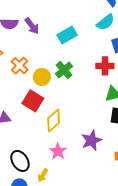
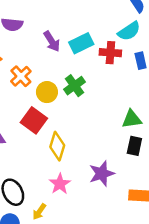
purple arrow: (32, 26) -> (52, 41), moved
red cross: (105, 66) -> (110, 53), moved
yellow diamond: (54, 121) -> (57, 146), turned -35

